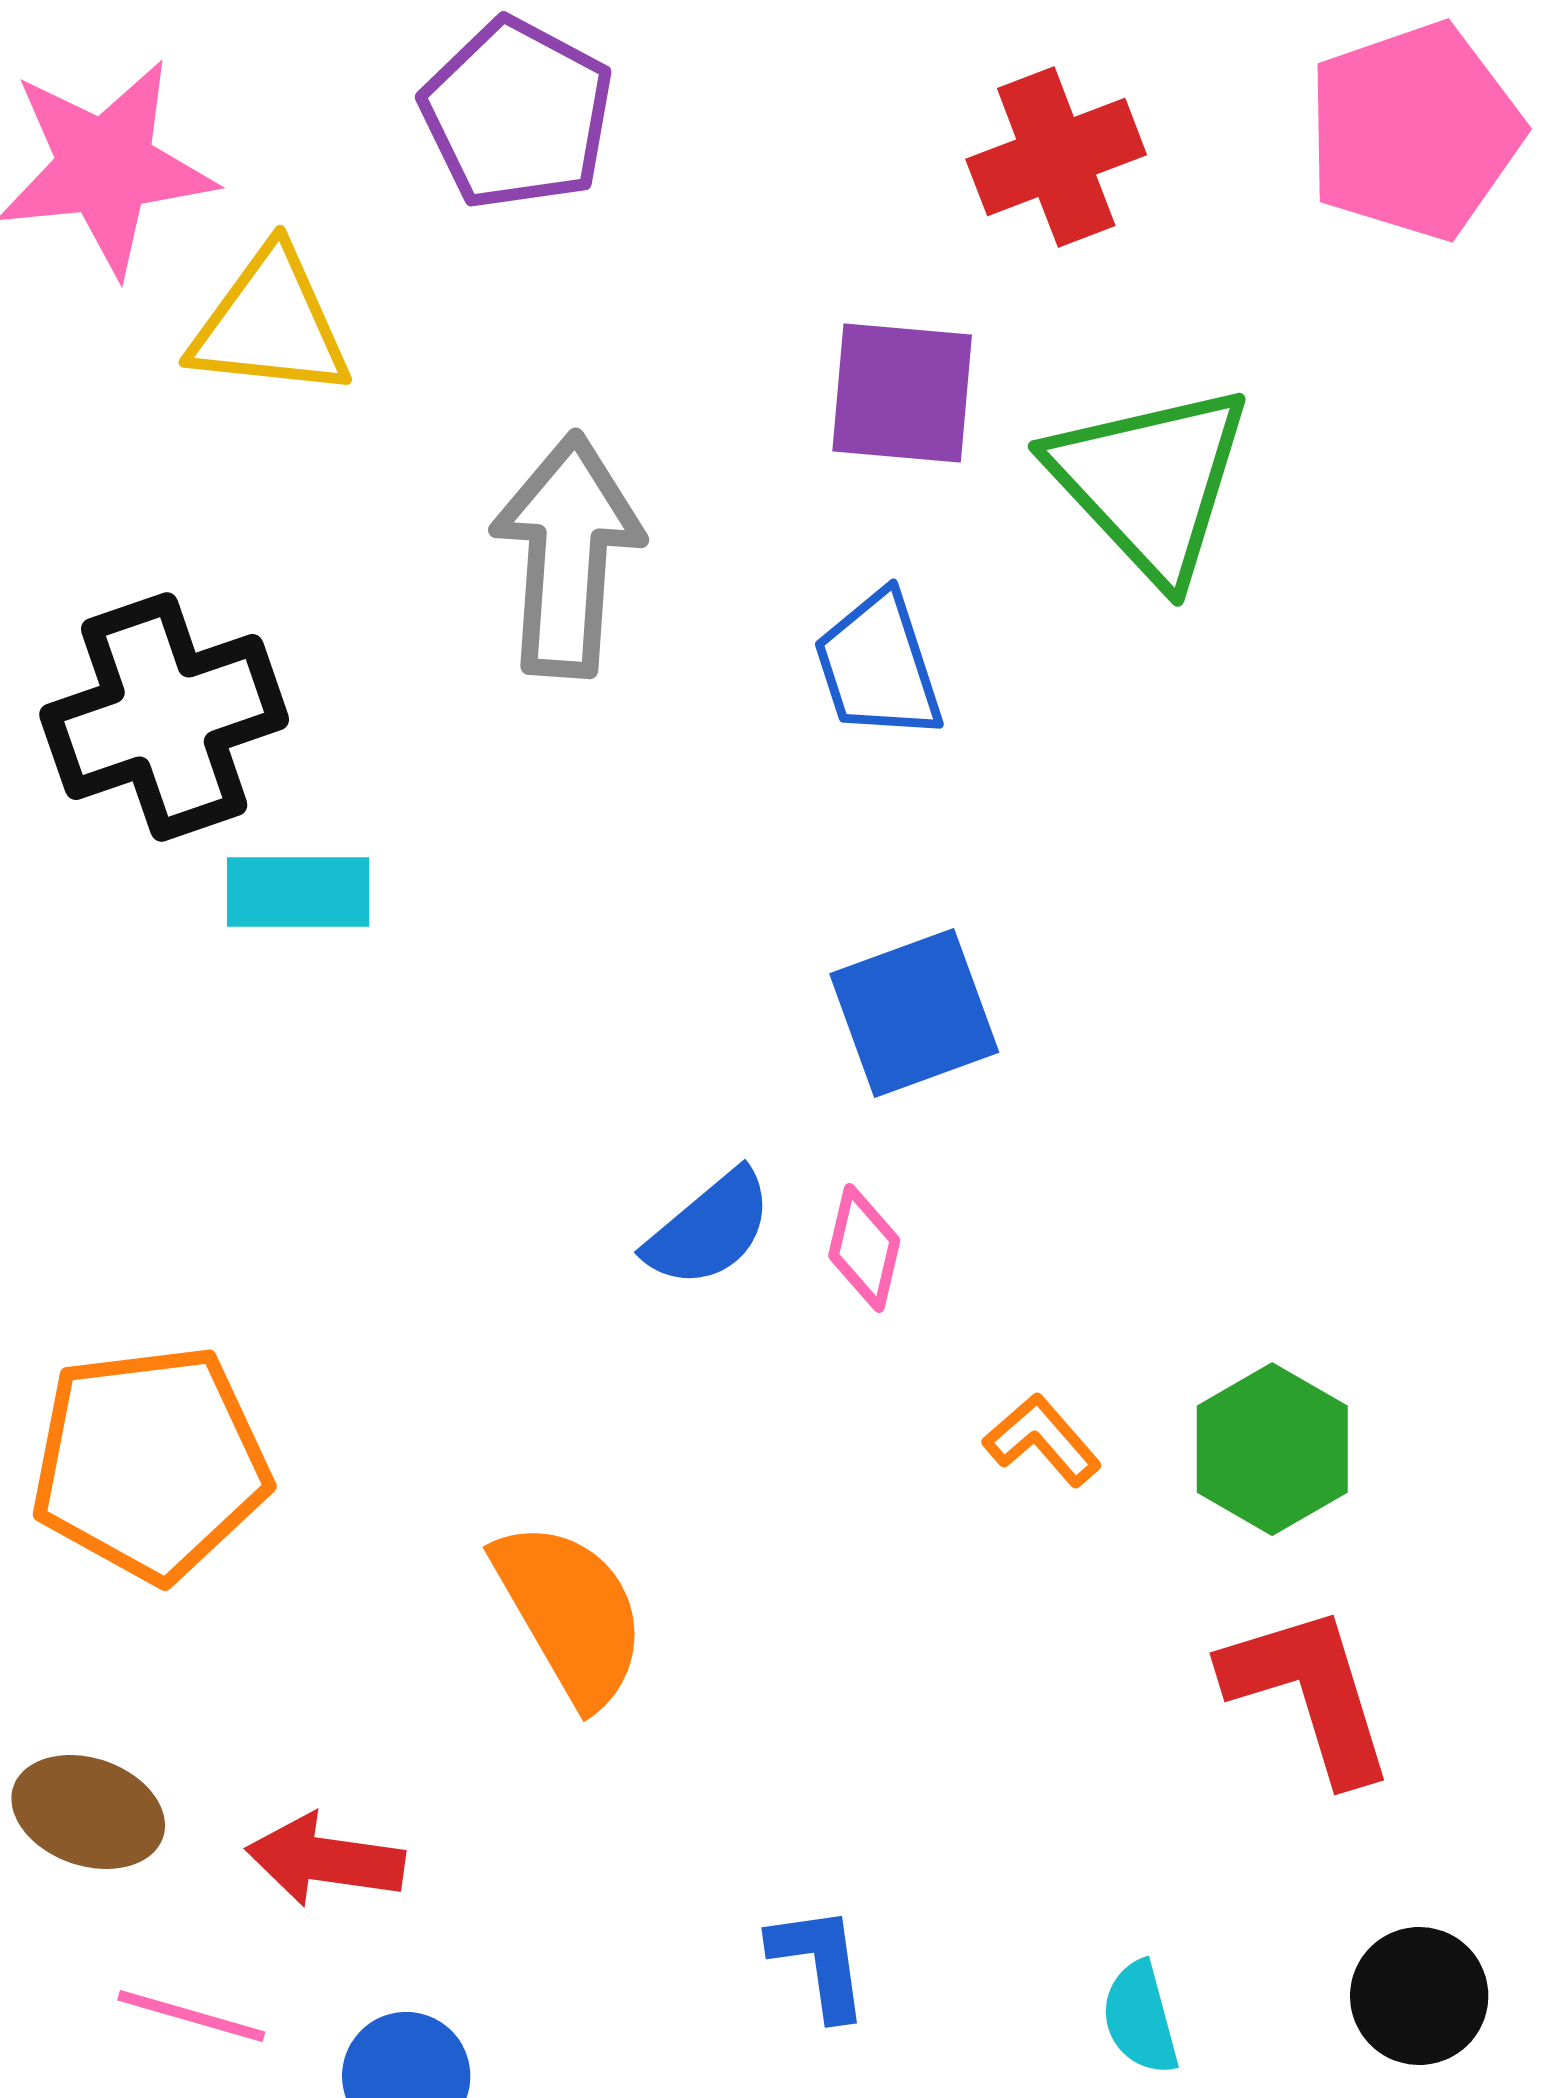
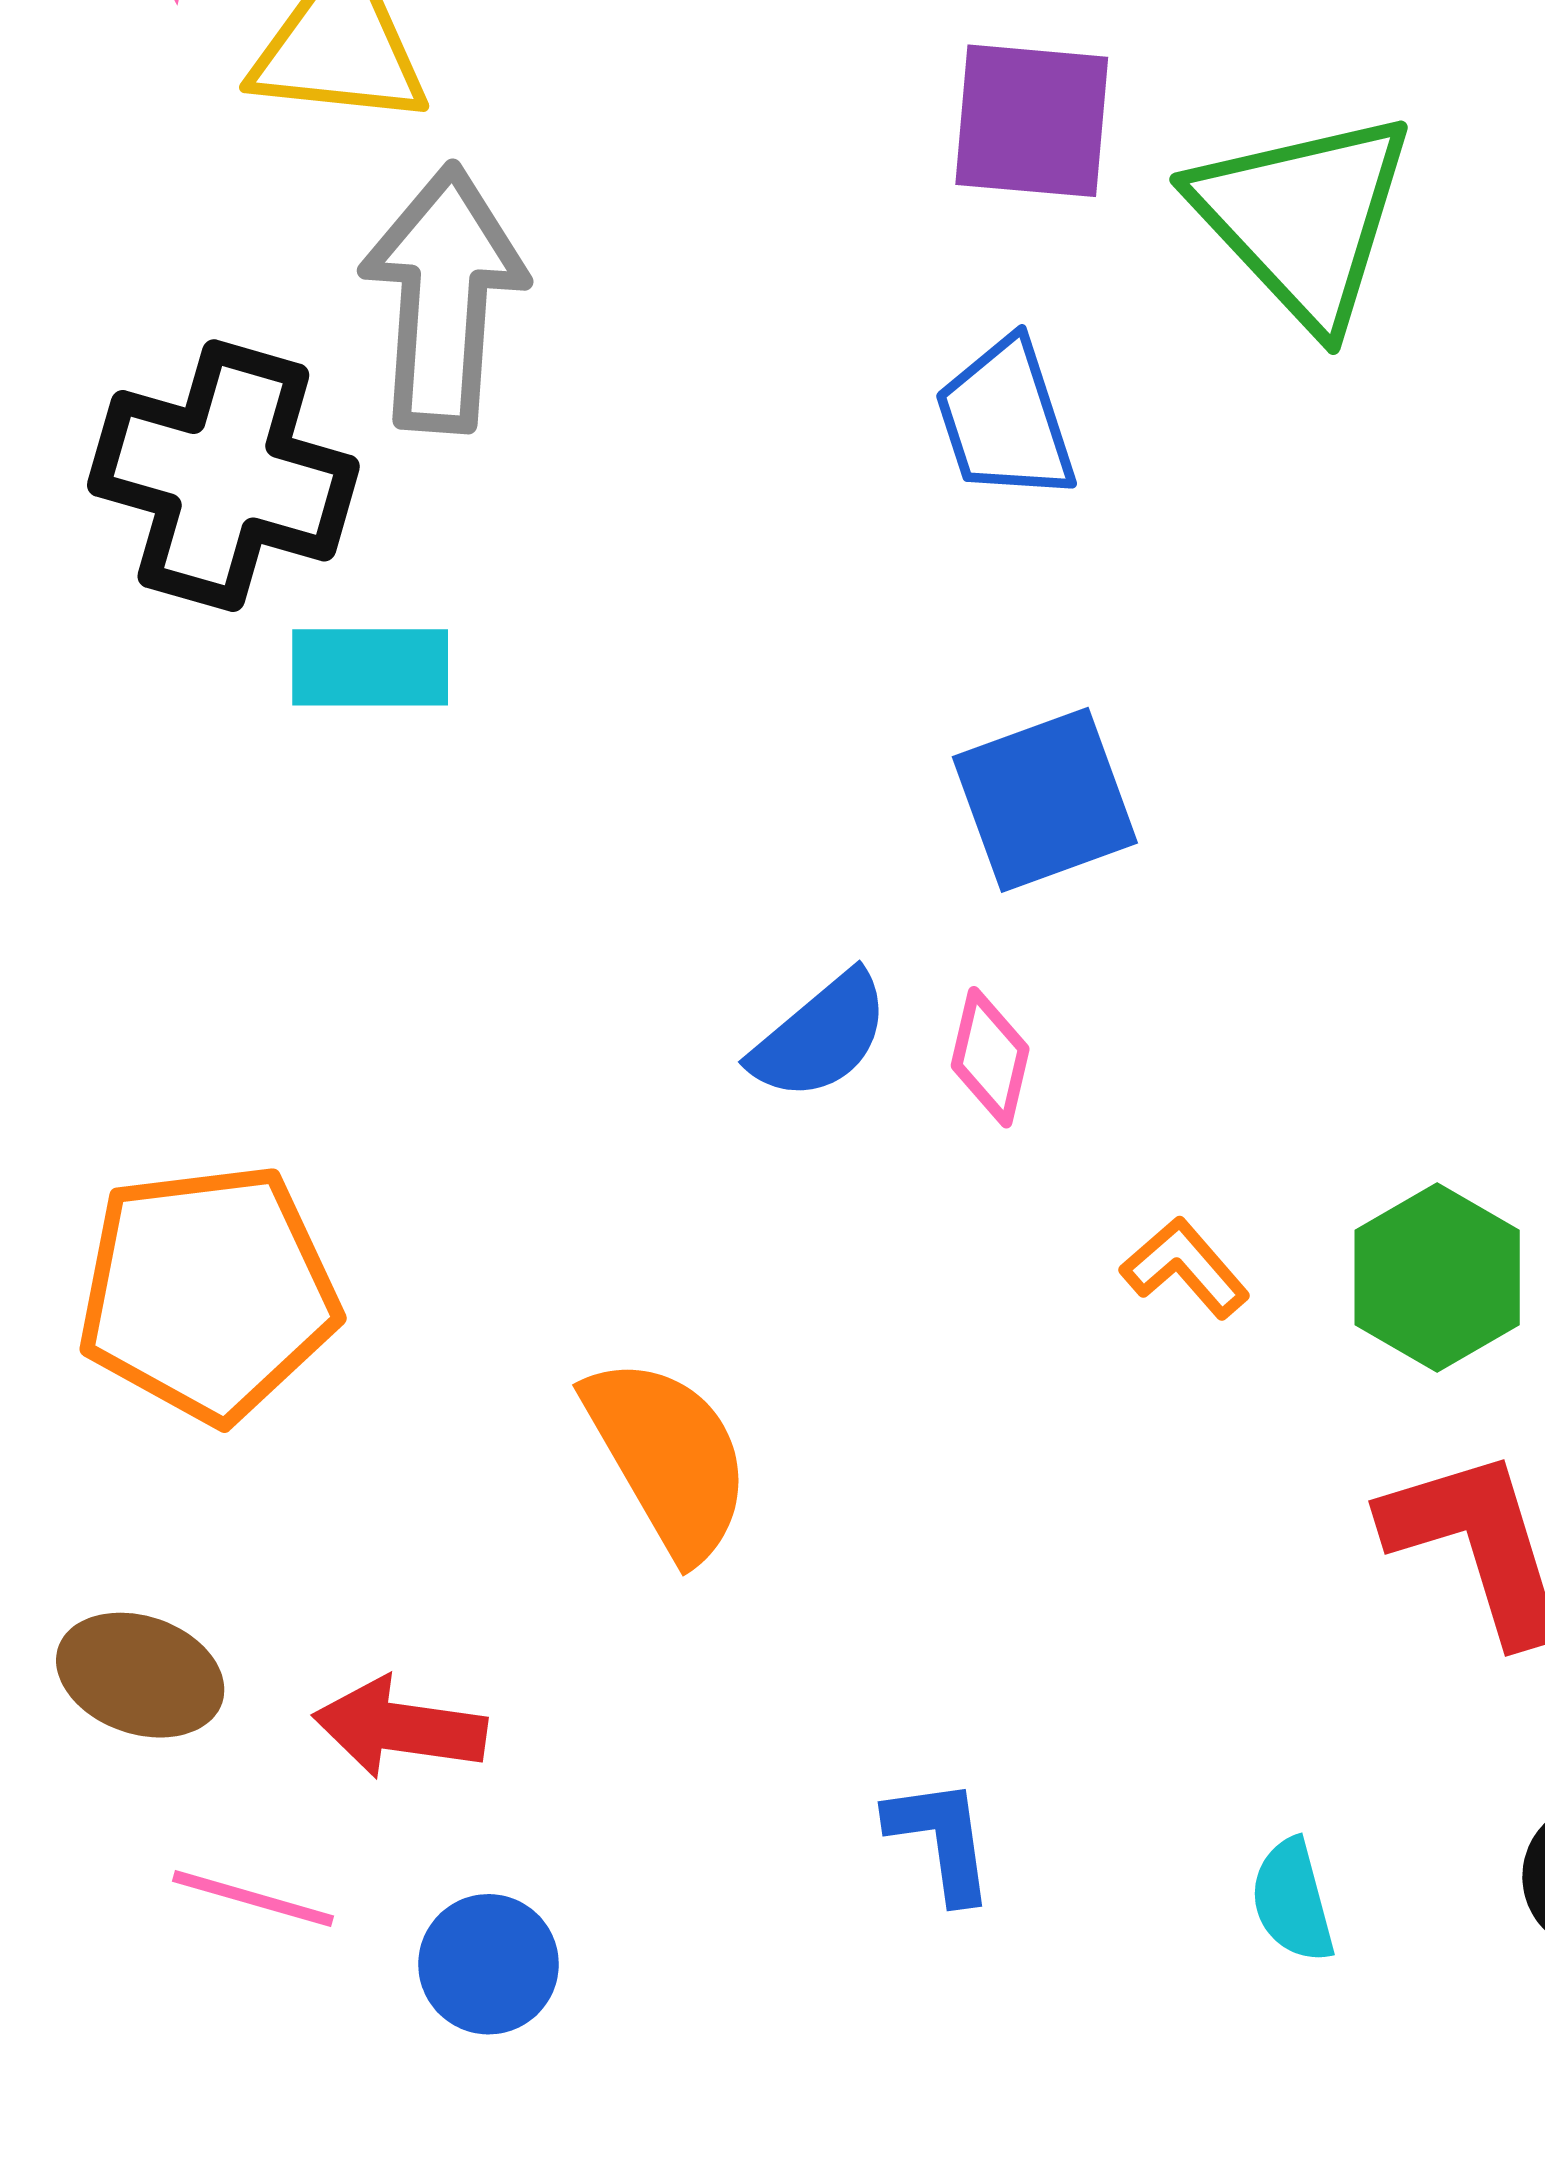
gray arrow: (567, 555) -> (444, 298), moved
black cross: (164, 717) -> (223, 476), turned 35

